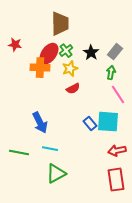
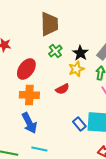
red ellipse: (49, 54) -> (26, 69), moved
orange cross: (40, 68) -> (29, 95), moved
yellow star: (70, 69) -> (76, 69), moved

